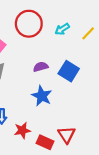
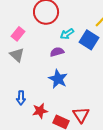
cyan arrow: (62, 29) -> (67, 34), moved
blue square: (69, 71) -> (89, 40), moved

